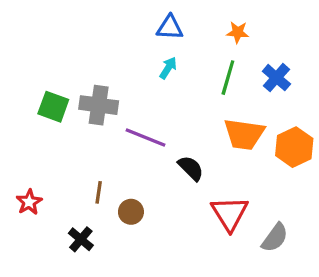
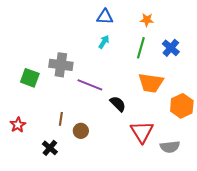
green square: (53, 107) -> (30, 78), moved
orange hexagon: (294, 147) -> (182, 106), moved
gray semicircle: (275, 238) -> (170, 147), turned 48

